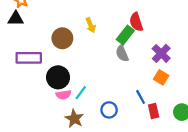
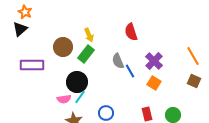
black triangle: (16, 19) -> (20, 29), turned -42
green rectangle: (125, 35) -> (86, 54), moved
black circle: (58, 77) -> (77, 82), moved
blue line: (141, 97) -> (130, 71), moved

